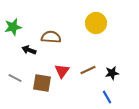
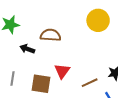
brown line: (88, 70) -> (90, 83), moved
gray line: (15, 78) -> (12, 78), turned 72

